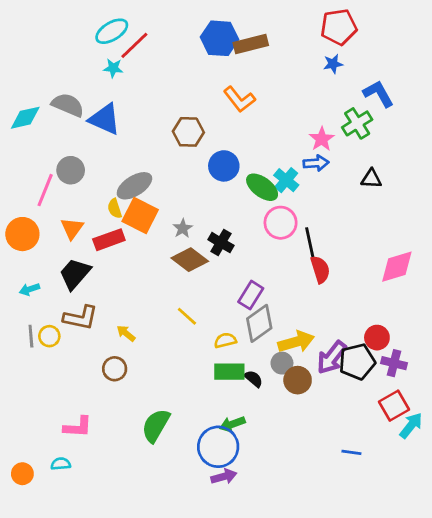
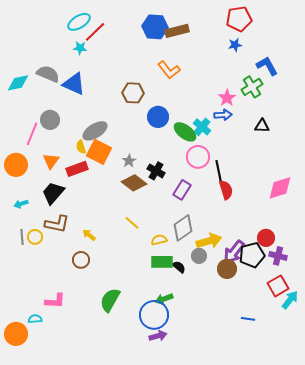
purple rectangle: (251, 295) -> (182, 190), moved
brown circle: (298, 380) -> (227, 269), moved
cyan semicircle: (61, 464) -> (35, 319), moved
orange circle: (22, 474) -> (16, 334), size x1.5

